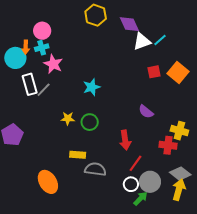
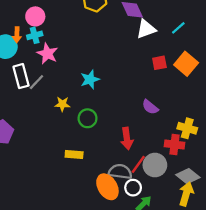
cyan line: (160, 40) -> (178, 28), moved
yellow star: (68, 118) -> (62, 104), moved
gray semicircle: (95, 169) -> (120, 172), moved
orange ellipse: (48, 182) -> (107, 187), moved
gray circle: (150, 182) -> (155, 165), moved

